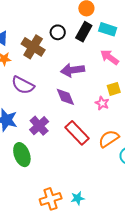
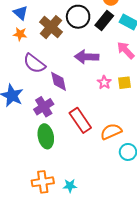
black circle: (58, 32) -> (78, 17), size x1.5
purple diamond: (65, 97) -> (59, 81), moved
pink star: (102, 103) -> (104, 82), moved
green ellipse: (22, 155) -> (46, 136), moved

